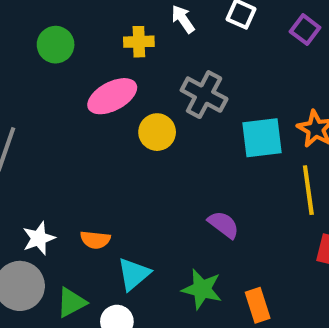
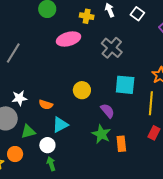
yellow circle: (157, 132) -> (82, 90), moved
cyan square: (262, 138) -> (125, 85), moved
green star: (202, 289) -> (101, 134), moved
orange rectangle: (258, 305) -> (121, 144), moved

